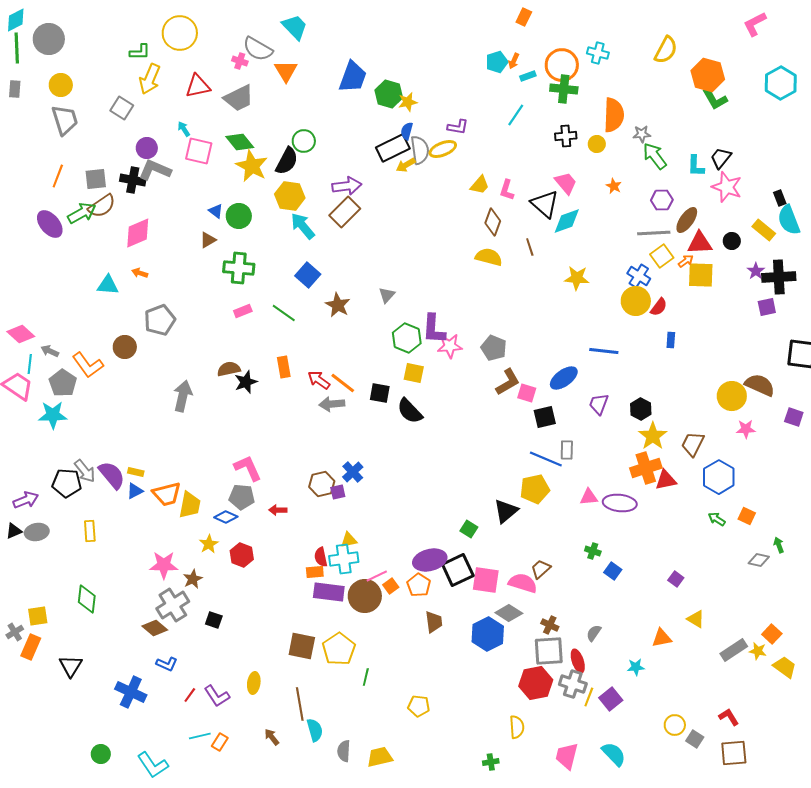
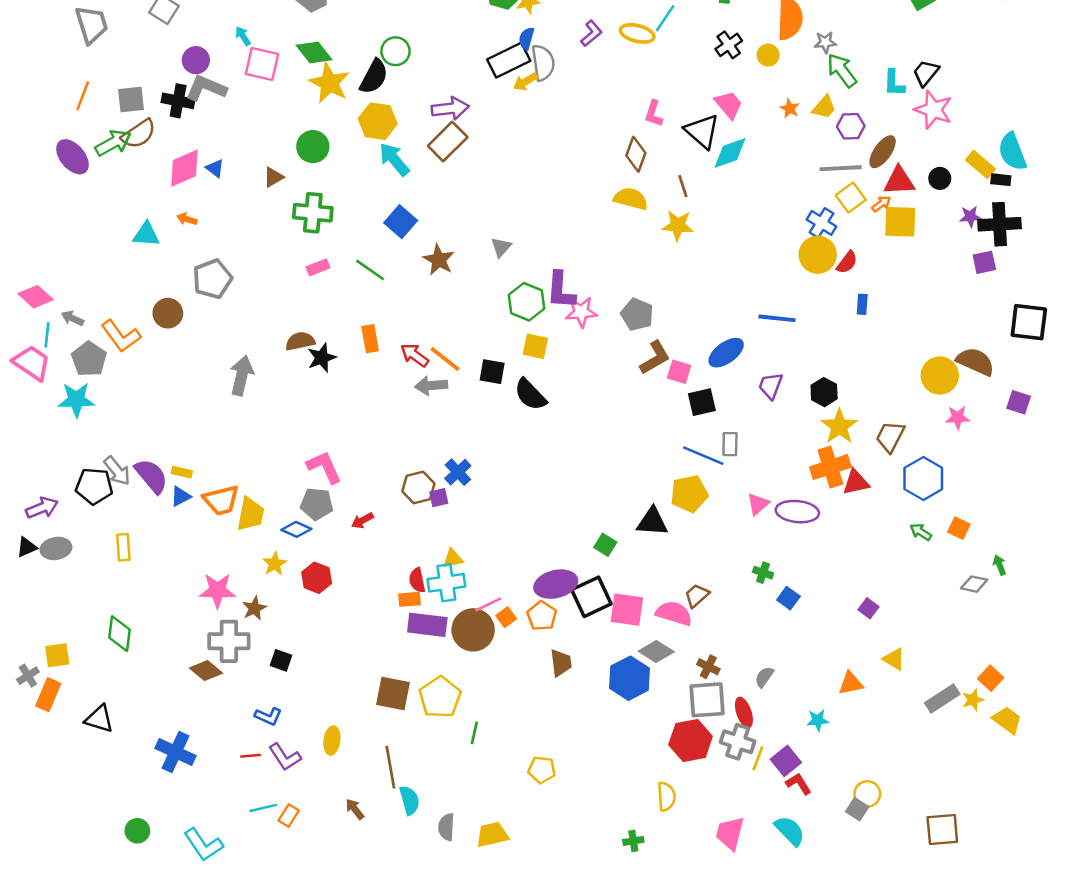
purple L-shape: (458, 127) -> (591, 33), turned -50
black cross: (566, 136) -> (729, 45), turned -30
yellow ellipse: (443, 149) -> (637, 33), moved, turned 36
yellow trapezoid: (480, 185) -> (824, 107), moved
black rectangle: (780, 198) -> (1001, 180), moved, turned -63
blue triangle: (216, 211) -> (215, 168), moved
purple star: (756, 271) -> (970, 217), turned 30
yellow star: (577, 278) -> (678, 225), moved
pink triangle: (589, 497) -> (758, 504), turned -36
red arrow: (278, 510) -> (362, 520), turned -30
black triangle: (506, 511) -> (652, 522), turned 44
gray cross: (173, 605) -> (229, 641), turned 32
yellow star: (758, 651) -> (973, 700), turned -30
blue L-shape: (167, 664) -> (268, 716), moved
black triangle: (71, 666) -> (99, 719), turned -45
red line: (190, 695) -> (251, 756), turned 49
red L-shape: (729, 717) -> (799, 784), moved
gray square: (695, 739) -> (857, 809), moved

